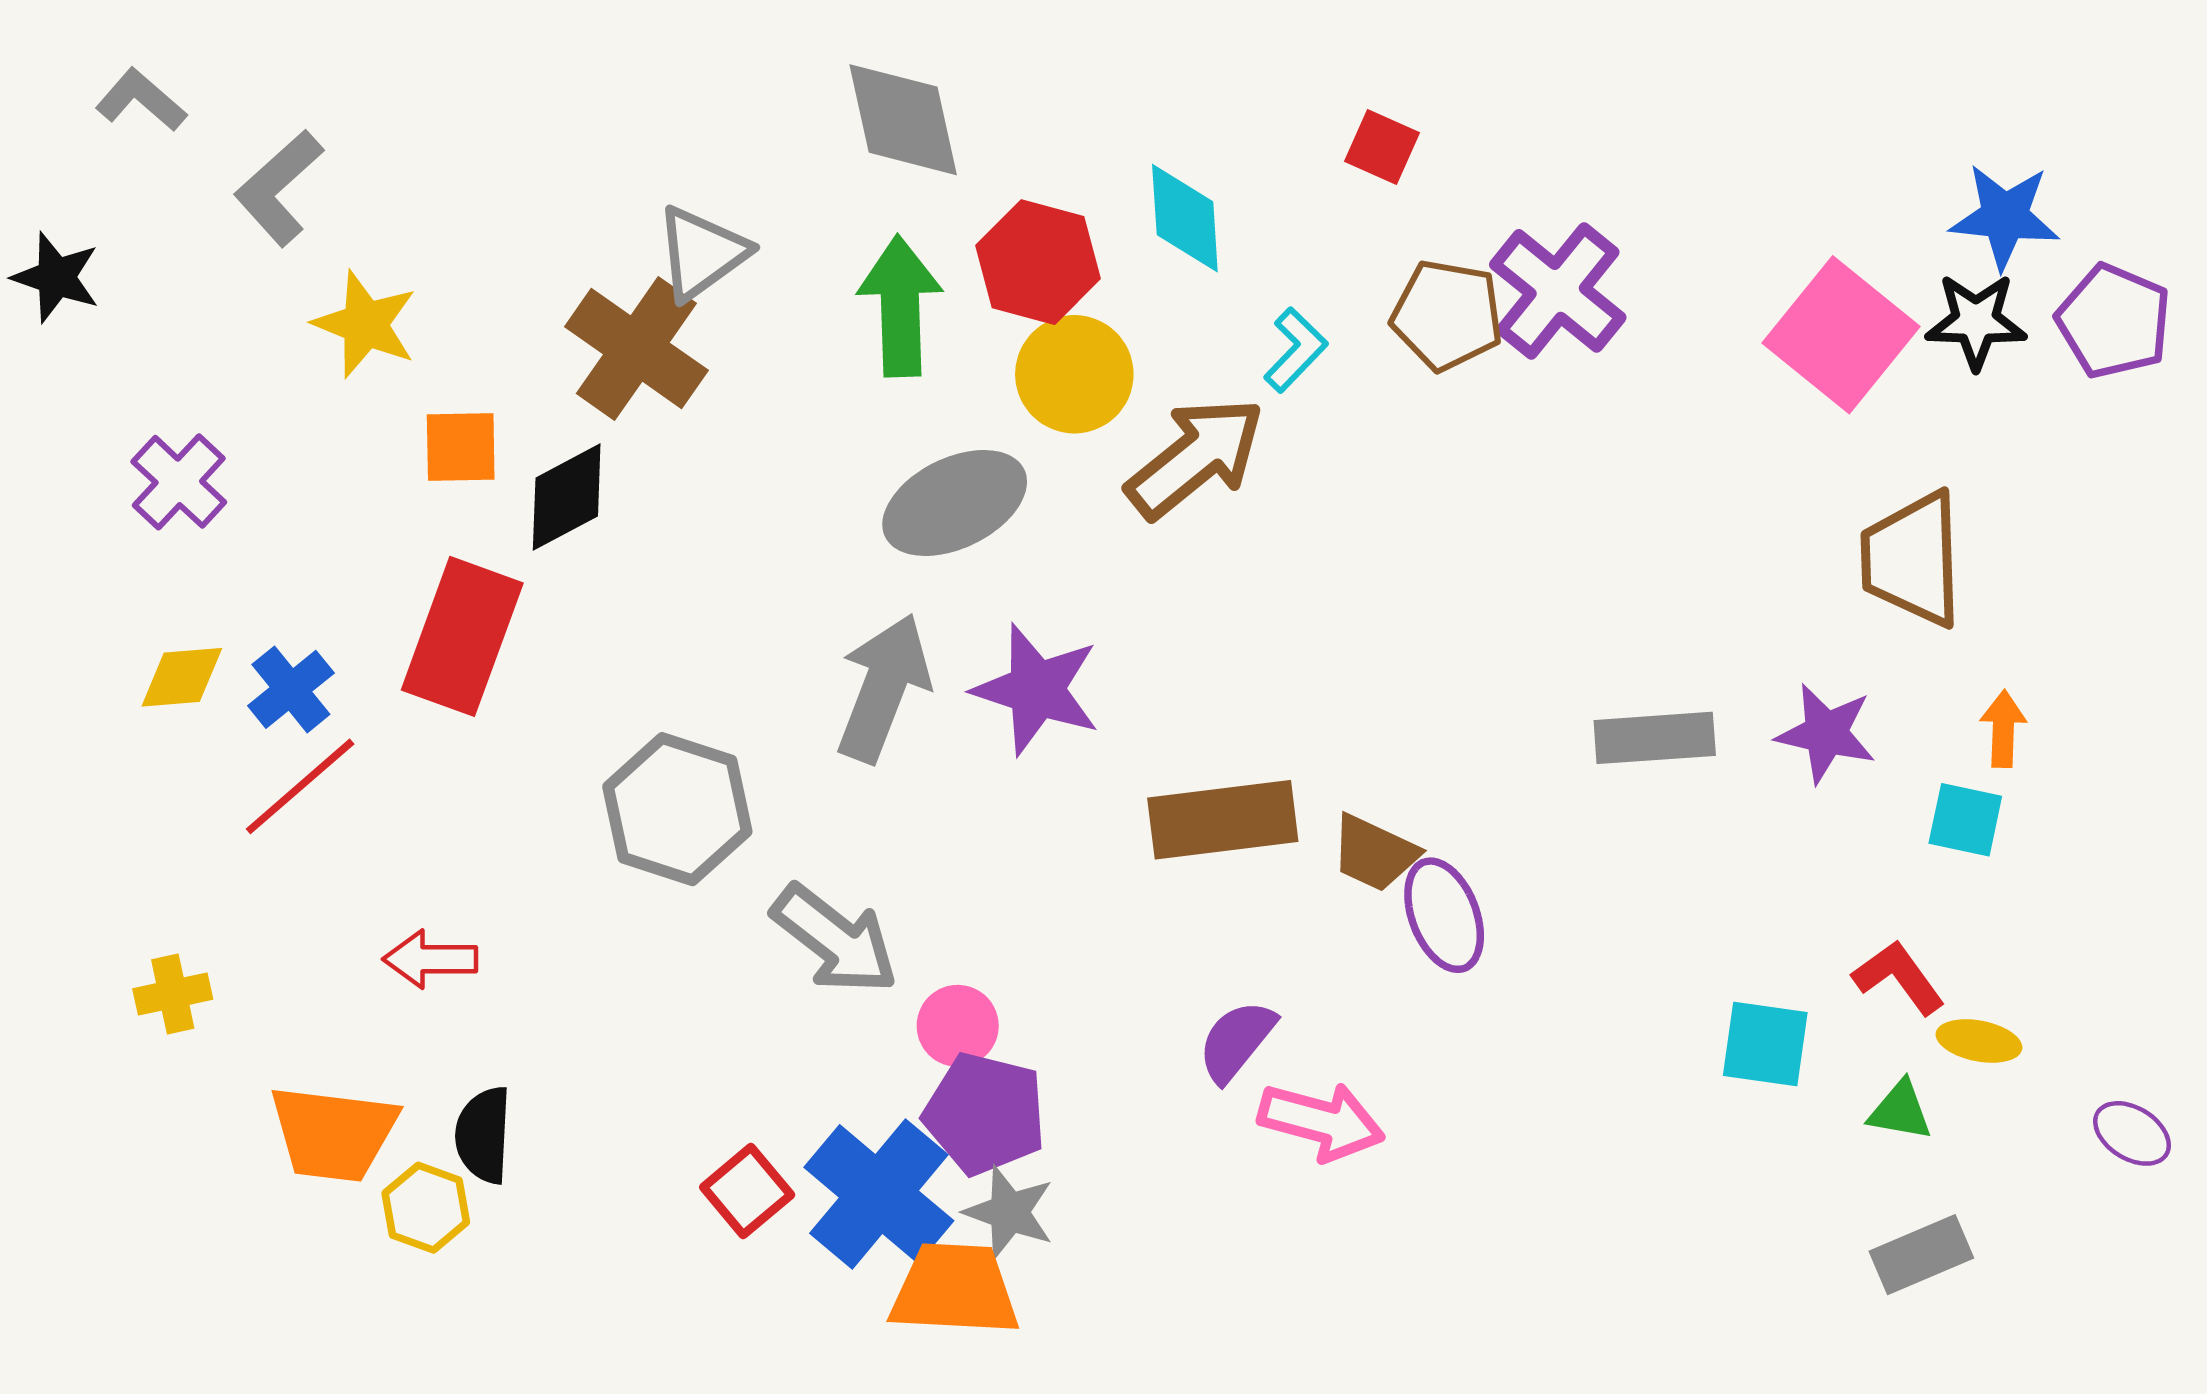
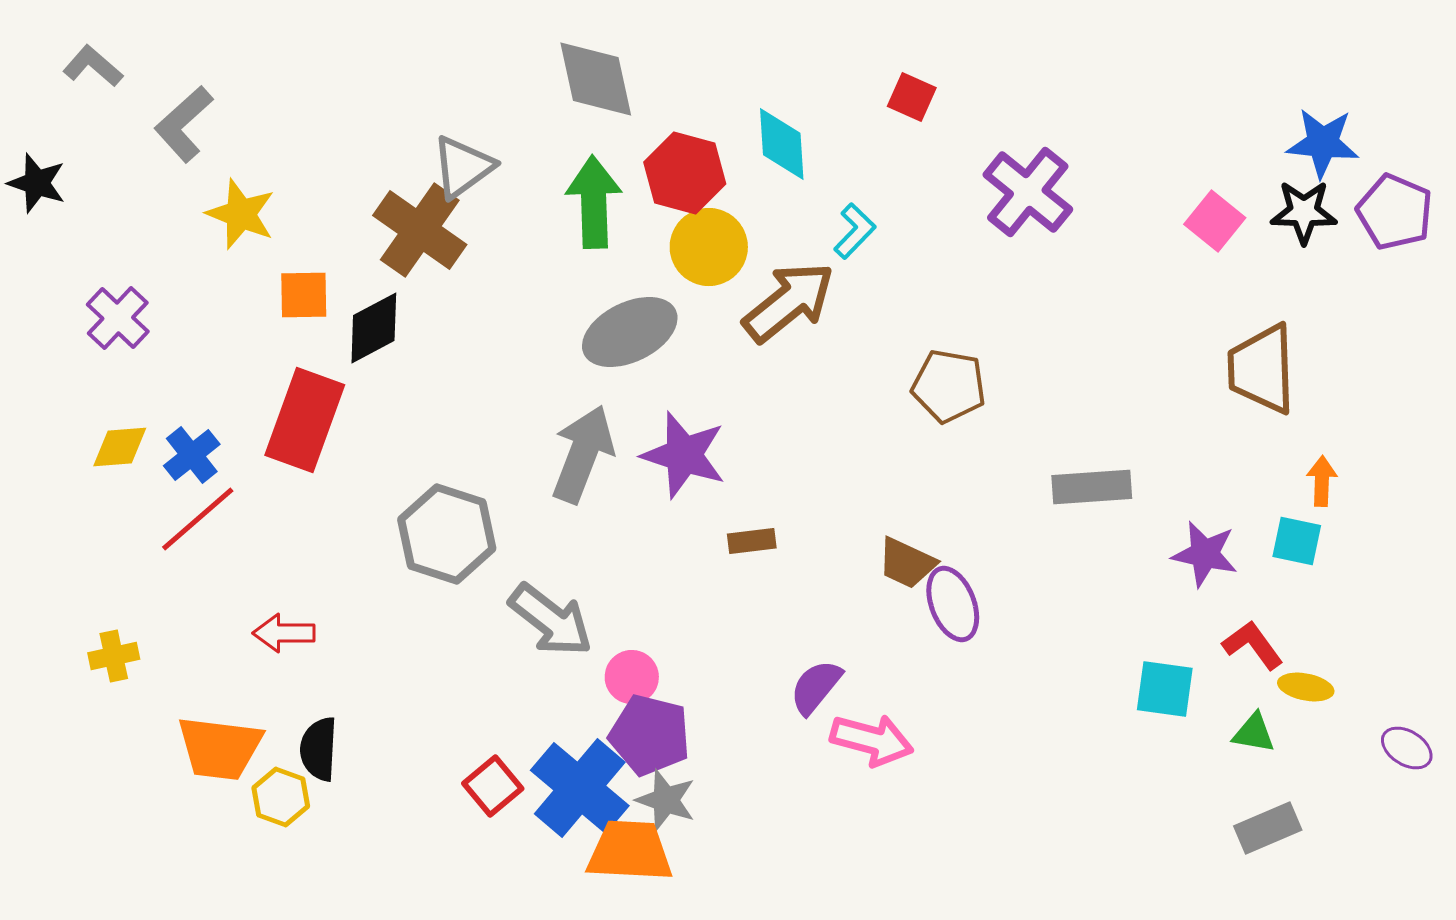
brown pentagon: (1447, 315) -> (949, 386), moved
pink square: (1841, 335) -> (1215, 221), size x0.6
purple star: (1826, 733) -> (1205, 554), moved
brown rectangle: (1223, 820) -> (752, 541), moved, size x0.5

